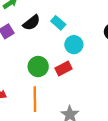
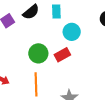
cyan rectangle: (58, 23) -> (56, 11), turned 48

